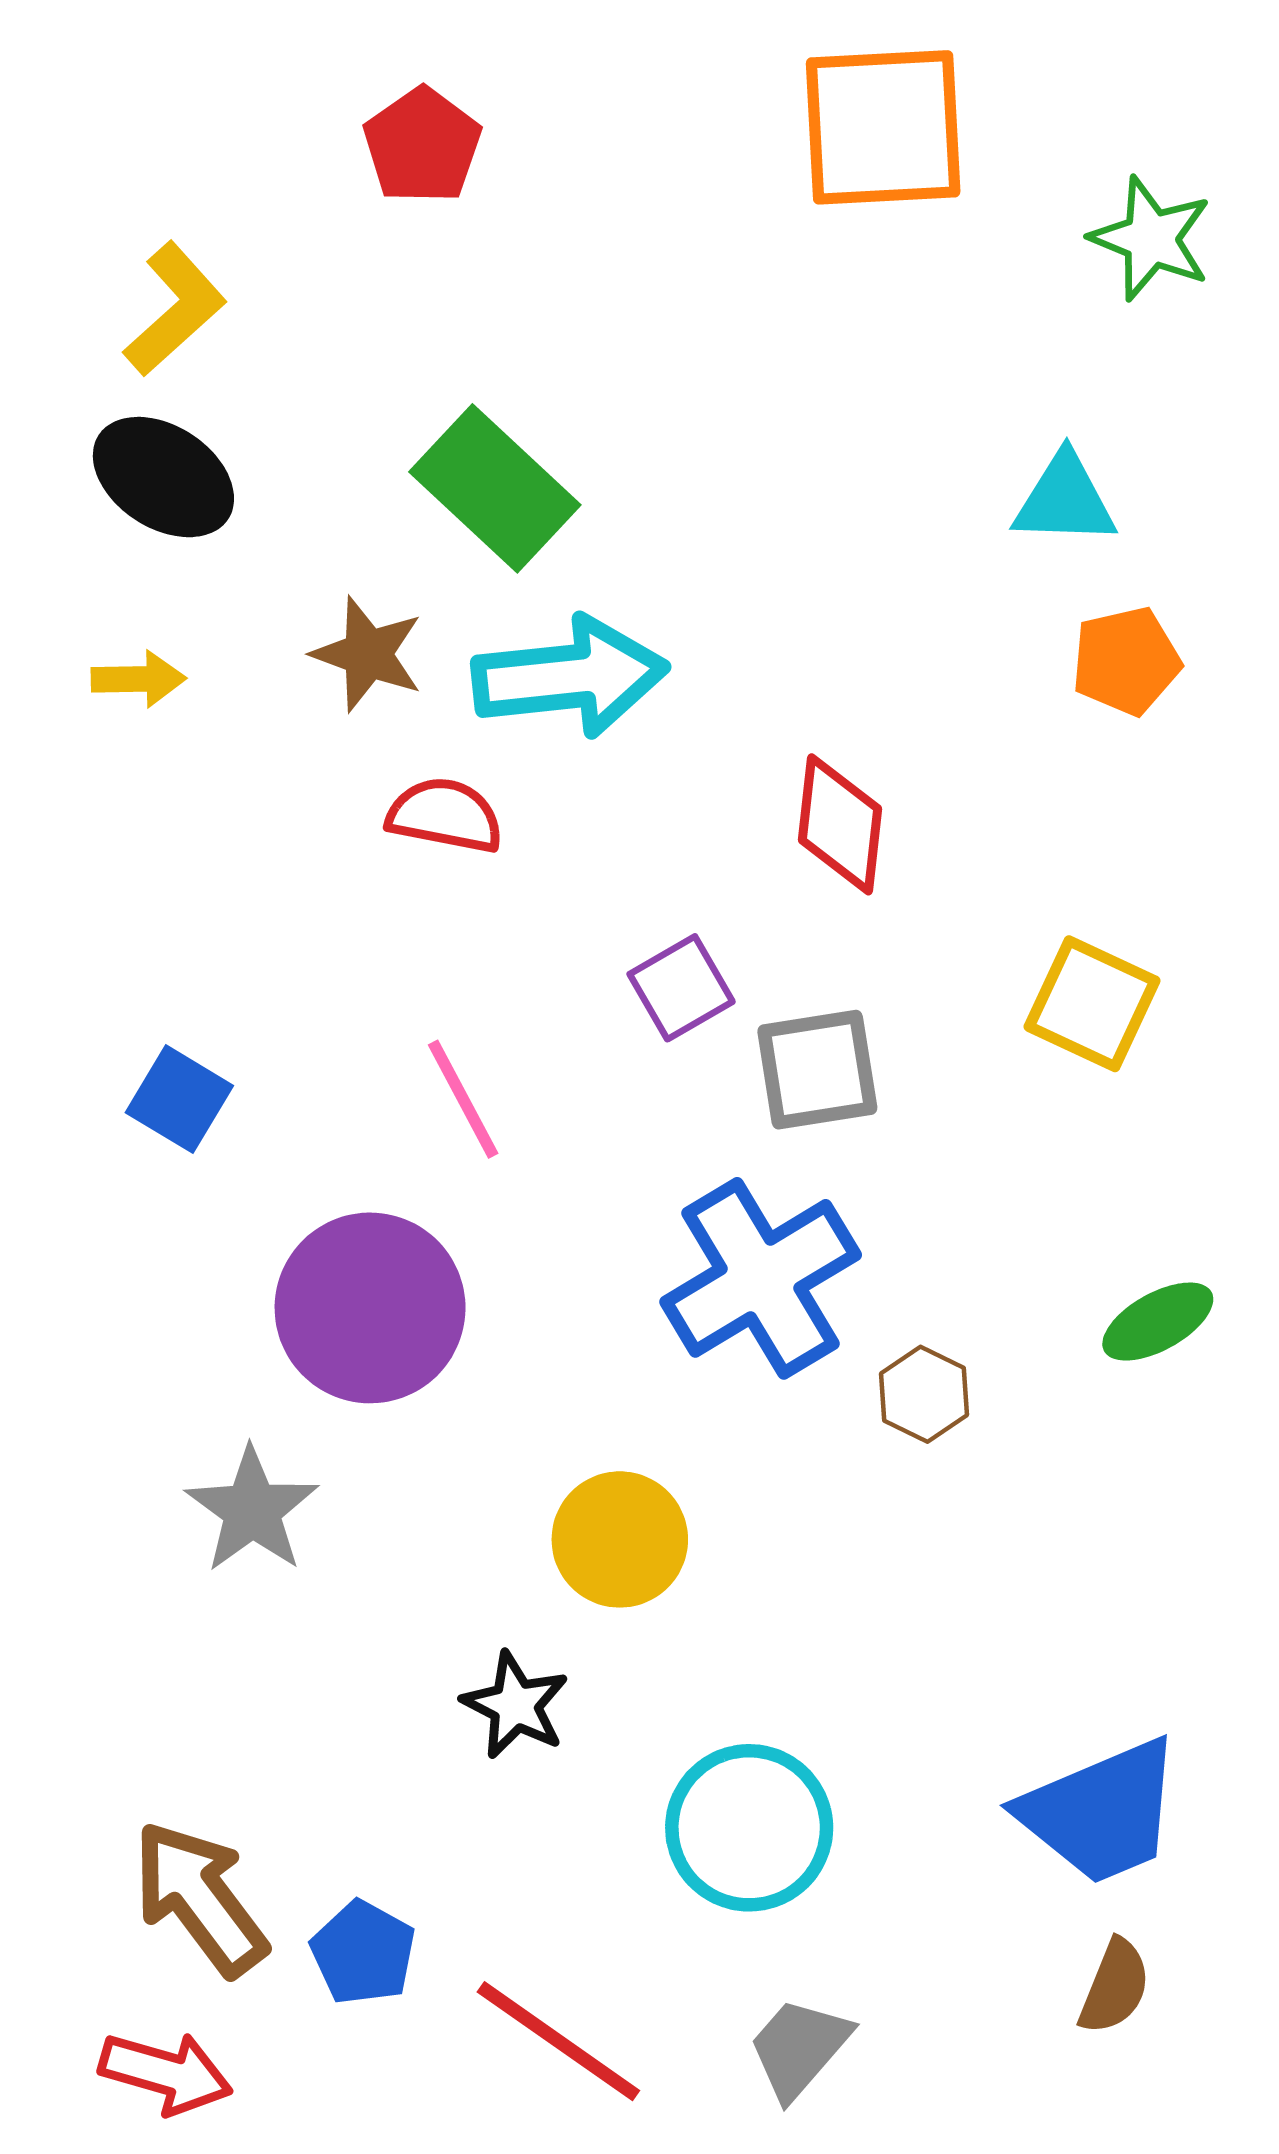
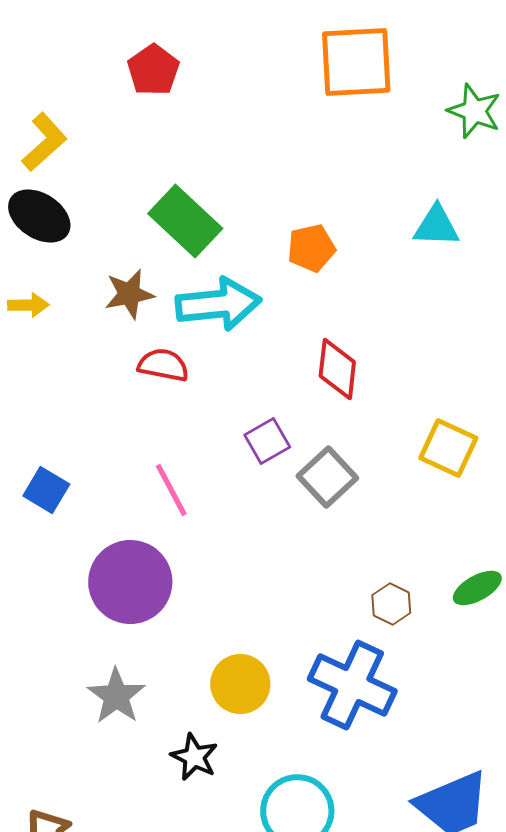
brown star: (368, 654) -> (129, 294), turned -30
orange pentagon: (1126, 661) -> (311, 248), moved
gray square: (817, 1070) -> (327, 477), turned -34
blue cross: (761, 1278) -> (352, 685), moved, turned -34
brown hexagon: (924, 1394) -> (391, 604), moved
gray star: (252, 1510) -> (116, 696), moved

